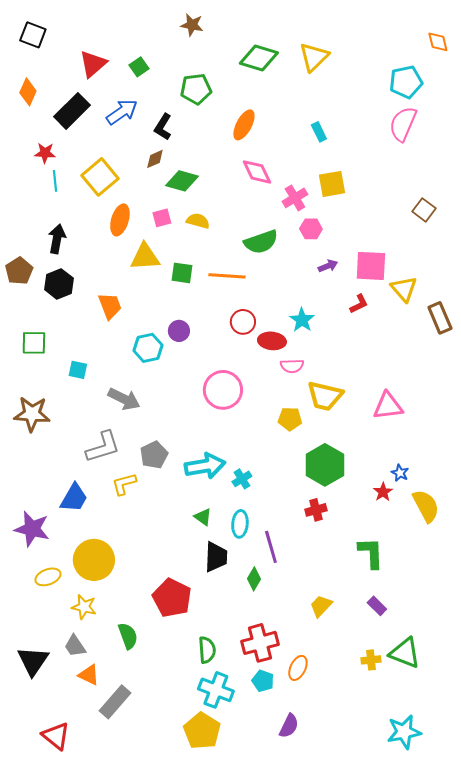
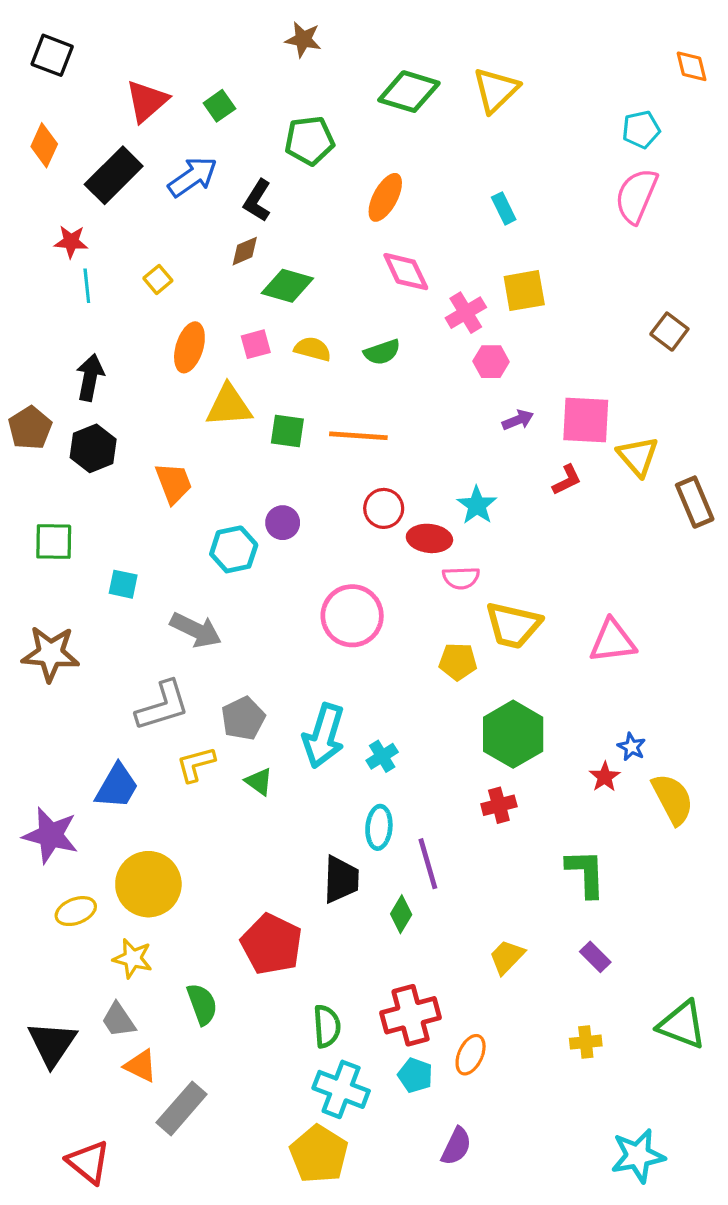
cyan pentagon: (406, 82) -> (641, 129), size x0.7
yellow square: (100, 177) -> (158, 279), size x0.5
green semicircle: (261, 242) -> (382, 352), moved, size x0.7
cyan arrow: (205, 466) -> (324, 736), turned 117
green triangle: (203, 517) -> (259, 782), moved
green triangle: (405, 653) -> (682, 1025), moved

